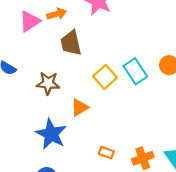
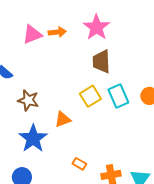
brown trapezoid: (71, 43) -> (101, 61), moved
brown star: (48, 83) -> (28, 100), moved

